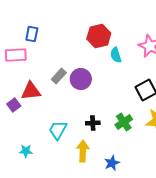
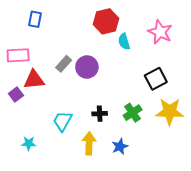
pink rectangle: (16, 55) -> (18, 55), moved
blue star: (112, 163) -> (120, 147), moved

